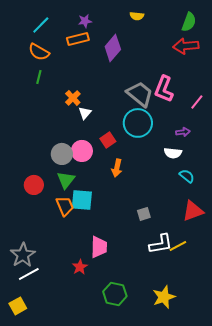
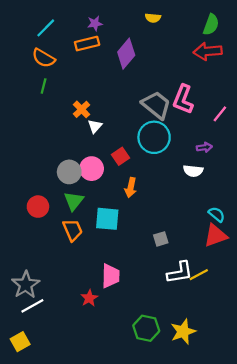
cyan semicircle: (187, 176) -> (217, 214), moved
cyan square: (82, 200) -> (107, 219), moved
green hexagon: (115, 294) -> (146, 328), moved

